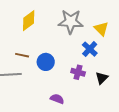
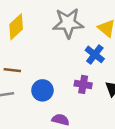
blue circle: (46, 62) -> (42, 90), moved

